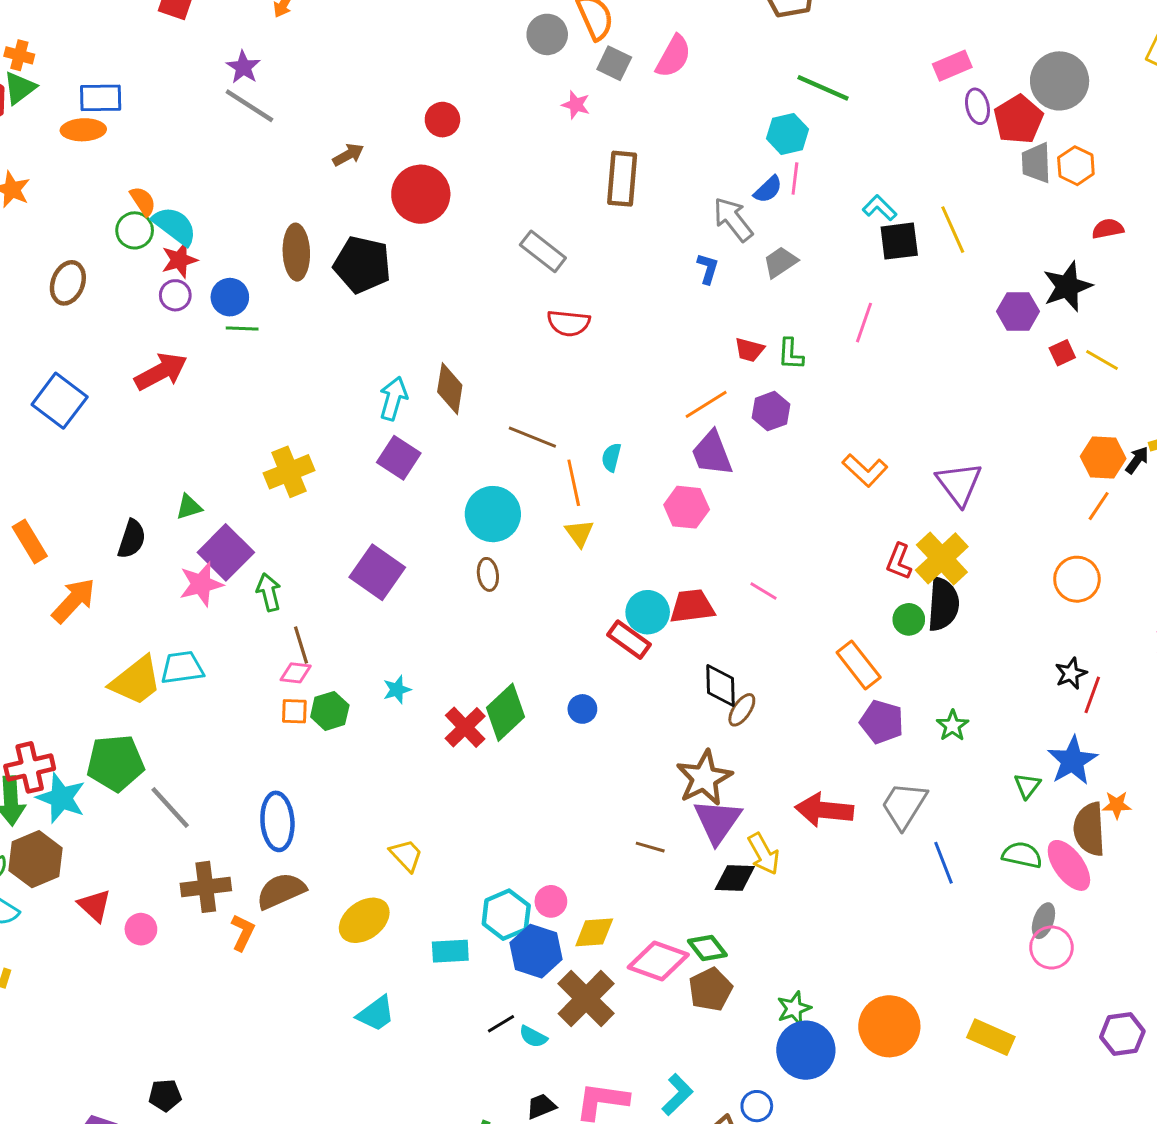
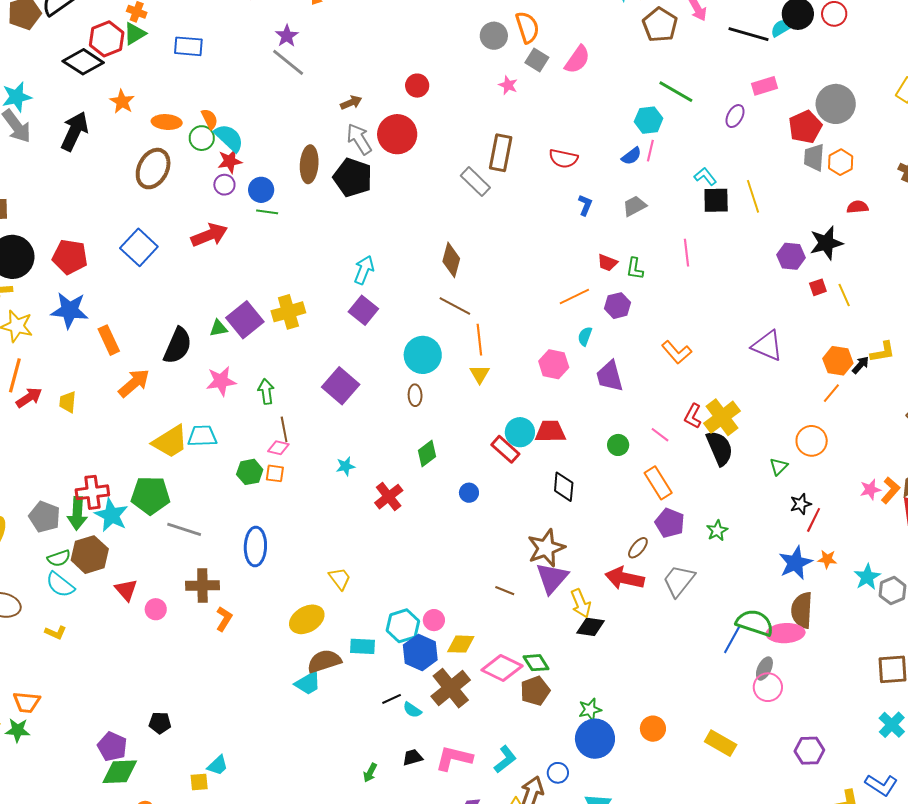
purple ellipse: (977, 106) -> (735, 116), moved, turned 35
orange ellipse: (83, 130) -> (167, 122), moved
brown rectangle: (622, 179) -> (501, 153), moved
gray arrow: (733, 219) -> (359, 139), moved
brown ellipse: (68, 283) -> (153, 169), size x1.4
red semicircle: (569, 323) -> (563, 159), moved
pink line: (864, 323) -> (687, 253), turned -32
yellow line: (1102, 360) -> (844, 295), turned 30
brown diamond: (450, 389) -> (451, 260), moved
purple trapezoid: (712, 453) -> (610, 376), moved
cyan semicircle: (611, 457) -> (585, 336), moved
purple triangle: (959, 484) -> (767, 346), moved, turned -36
black semicircle: (132, 539) -> (178, 346), size x1.4
purple square: (226, 552) -> (245, 320), moved
pink line: (764, 591) -> (660, 435), moved
black semicircle: (943, 604) -> (720, 448), turned -33
green circle: (909, 619) -> (618, 445), moved
brown ellipse: (742, 710) -> (638, 548), moved
green hexagon: (330, 711) -> (250, 472), moved
green diamond: (505, 712) -> (427, 453), moved, size x0.7
green triangle: (1027, 786) -> (779, 467), moved
orange star: (1117, 805) -> (827, 559), moved
gray line: (170, 808) -> (184, 529), turned -36
green semicircle: (1022, 855) -> (755, 623), size x1.4
blue line: (944, 863) -> (732, 640), moved, turned 44
pink ellipse: (1069, 865) -> (786, 633), turned -63
black diamond: (735, 878) -> (590, 627), moved
brown semicircle: (281, 891) -> (324, 661), moved
orange circle: (889, 1026) -> (653, 729), size x0.6

